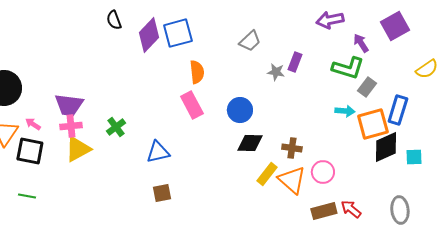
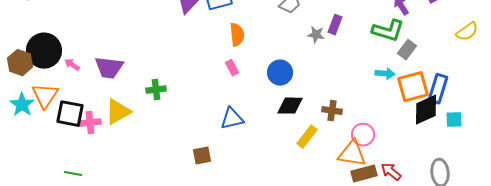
pink rectangle: (192, 105) -> (232, 68), size x0.6
blue rectangle: (398, 110) -> (438, 89), moved
pink arrow: (33, 124) -> (72, 65), moved
pink cross: (71, 126) -> (90, 123), moved
green cross: (116, 127) -> (156, 90), turned 30
blue triangle: (158, 152) -> (232, 119), moved
orange triangle: (292, 180) -> (352, 154), moved, turned -32
green line: (27, 196) -> (73, 174), moved

